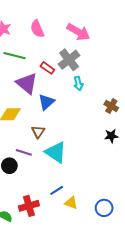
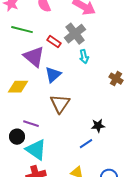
brown triangle: (38, 132) -> (60, 104), moved, size x1.5
black star: (111, 136) -> (98, 126), moved
cyan triangle: (56, 152) -> (36, 150), moved
blue line: (57, 190) -> (86, 144), moved

